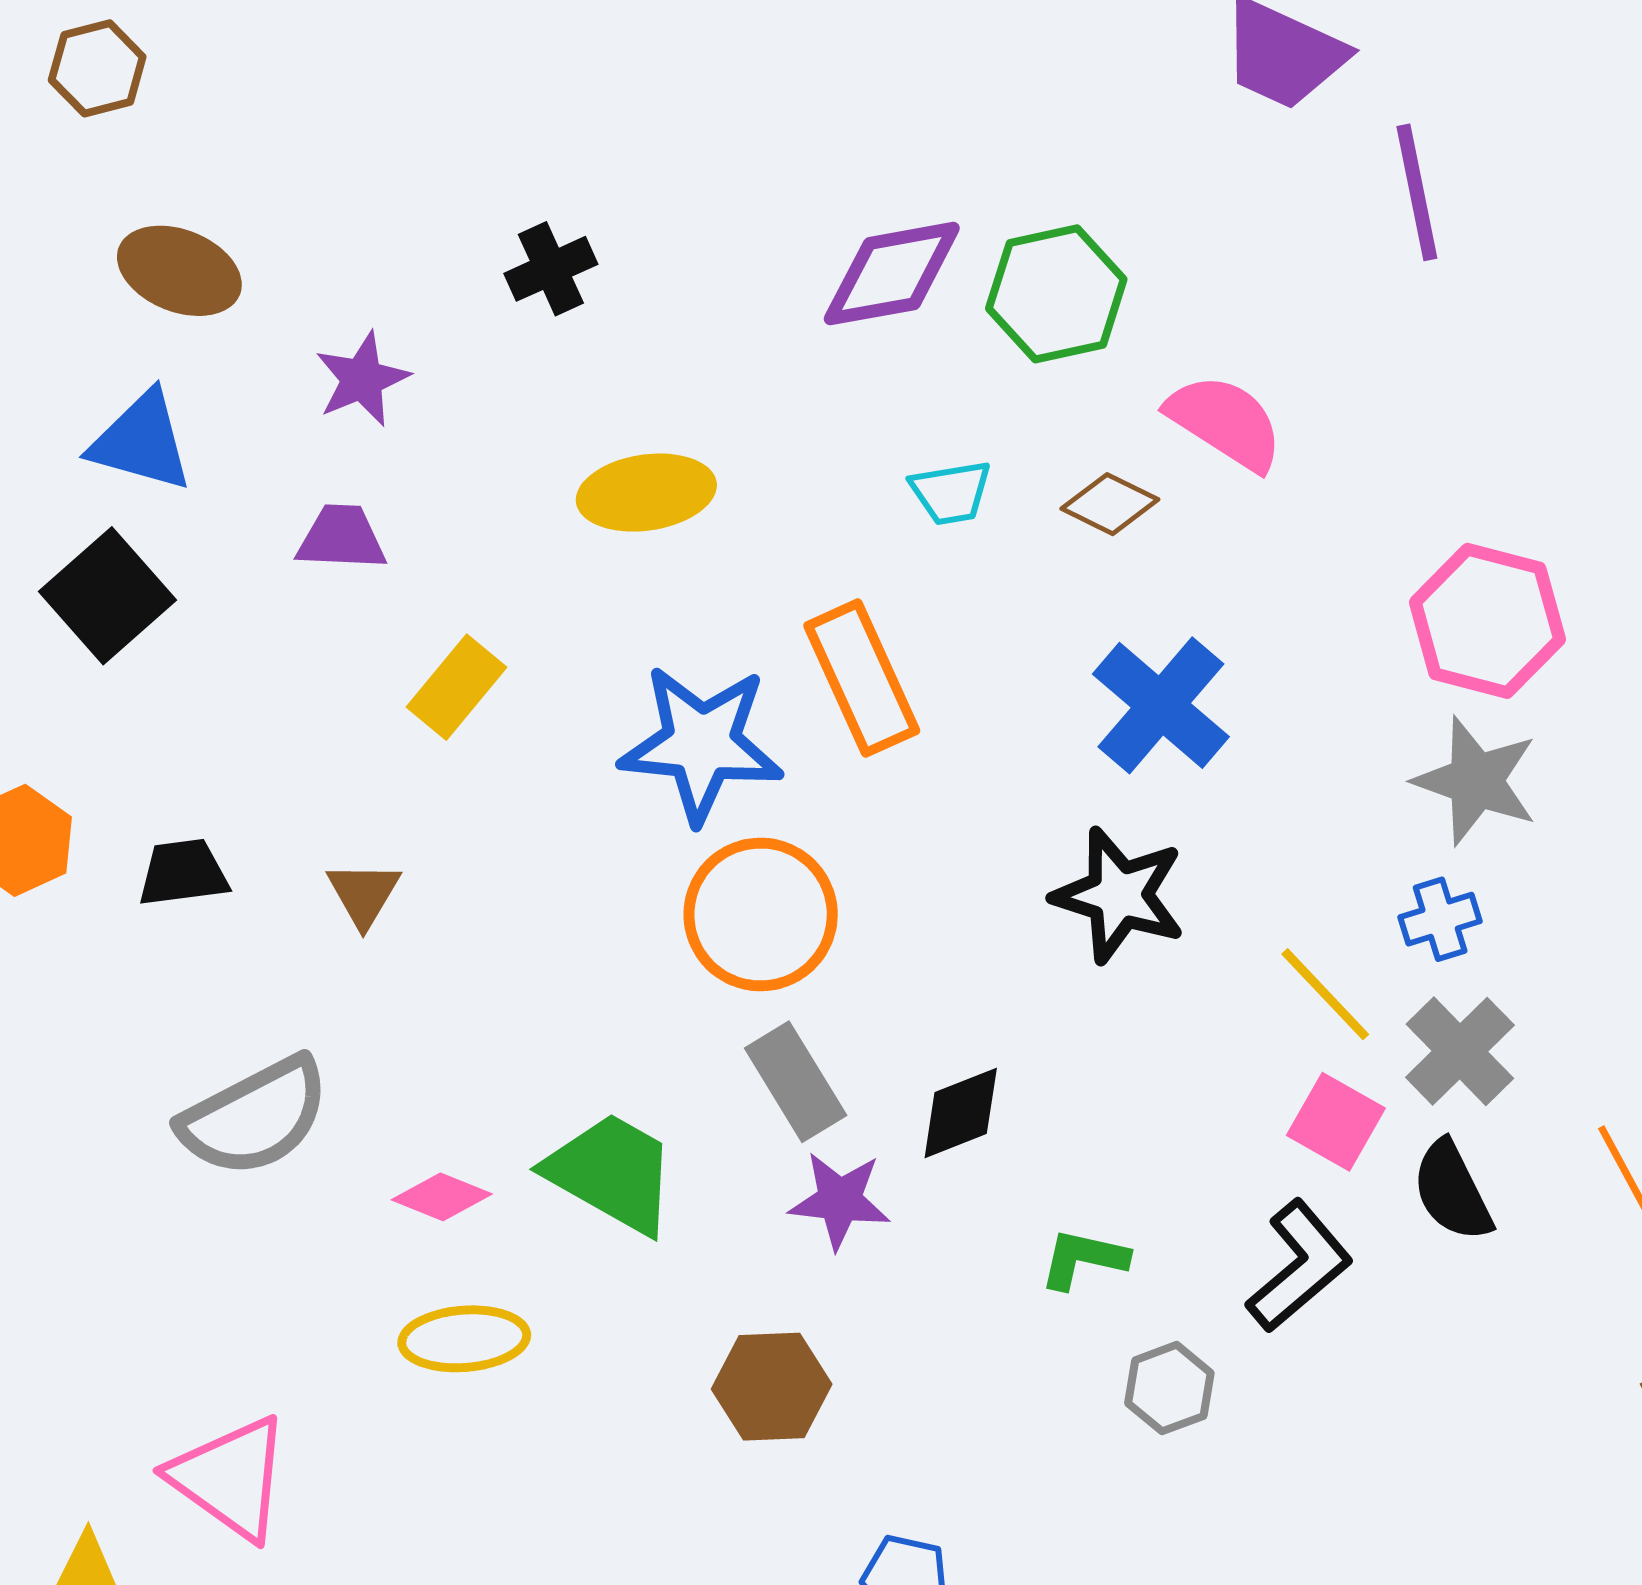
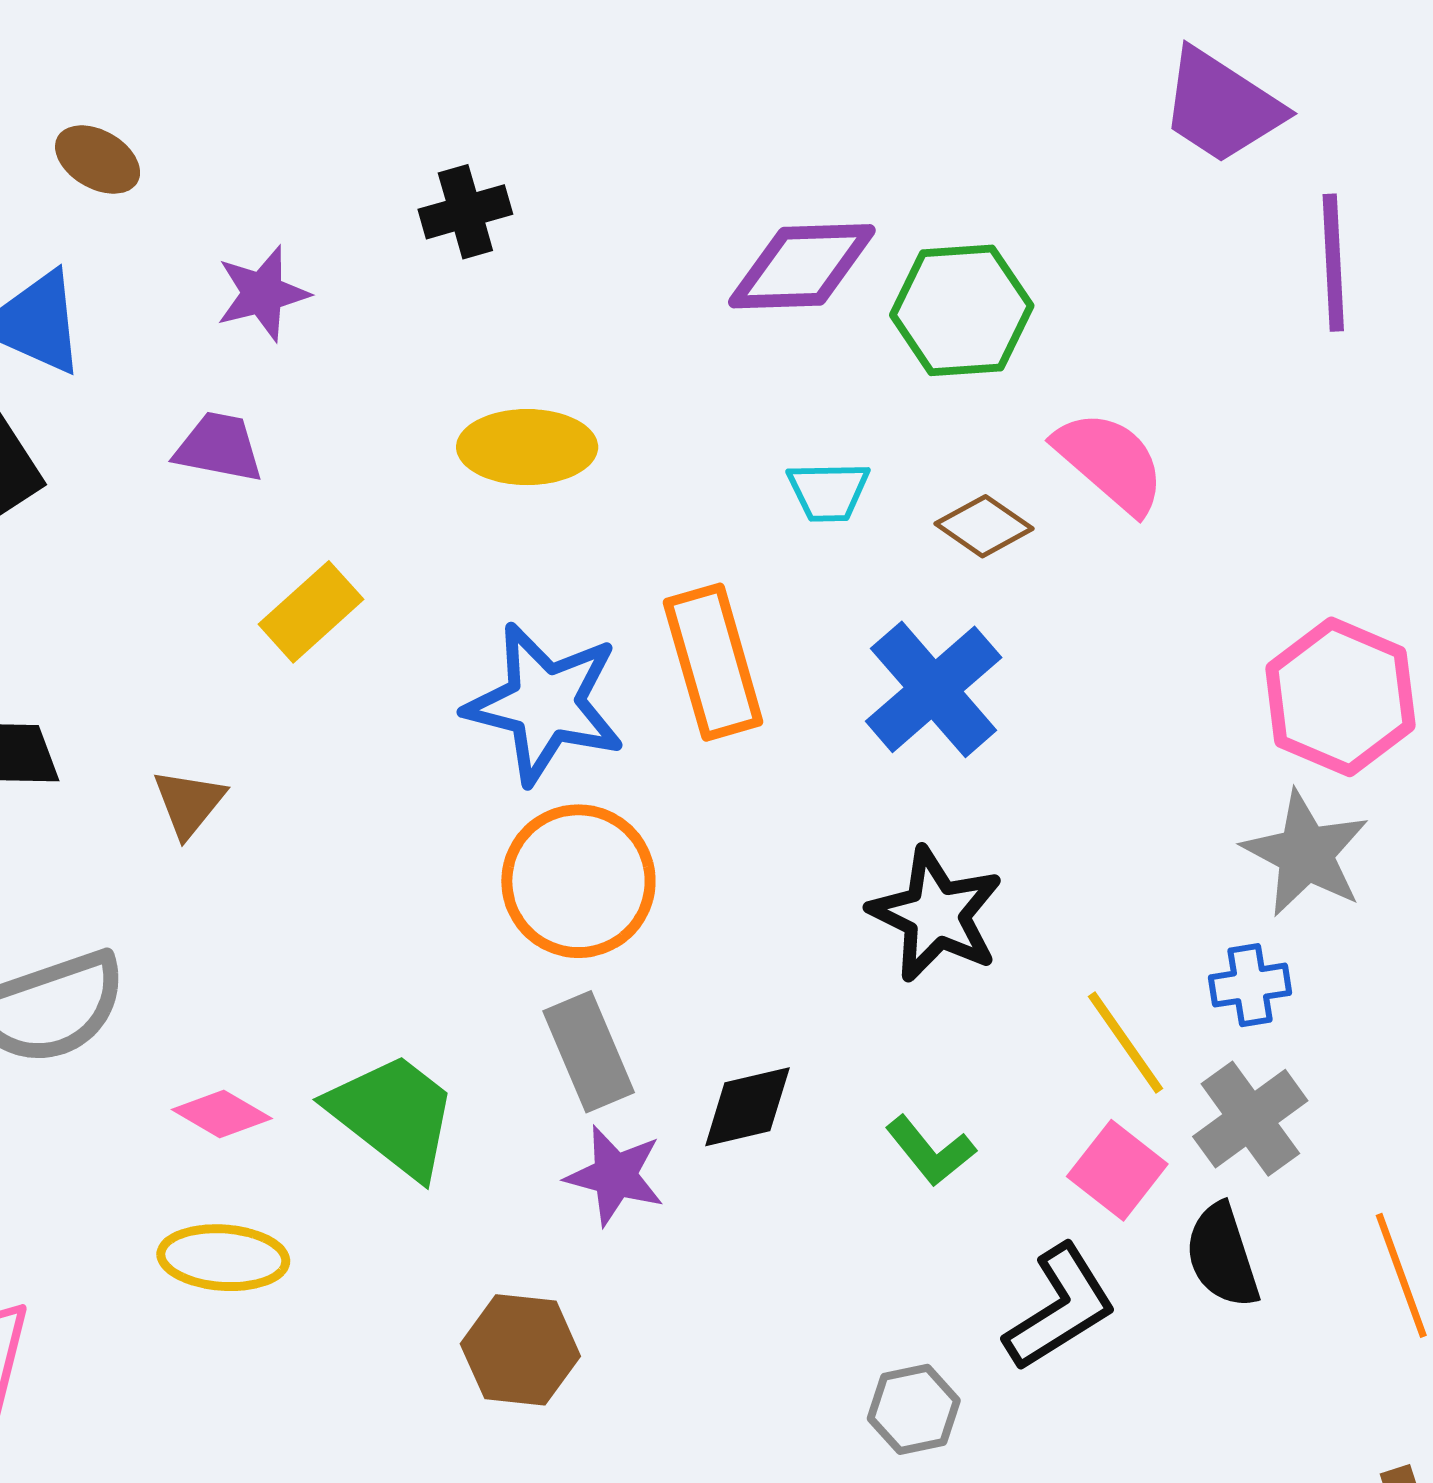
brown ellipse: (179, 271) -> (98, 160), size x0.7
blue cross: (1161, 705) -> (934, 689), moved
green L-shape: (1084, 1259) -> (930, 1151), moved, turned -150

